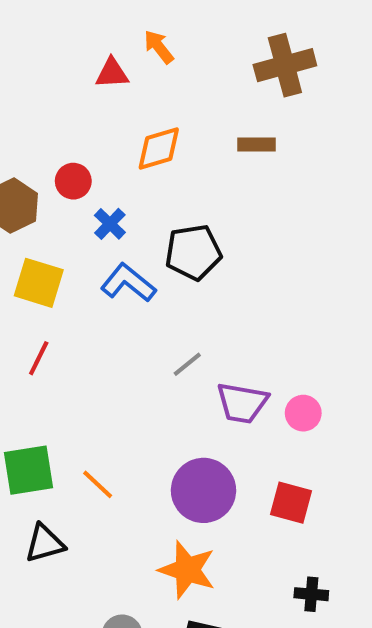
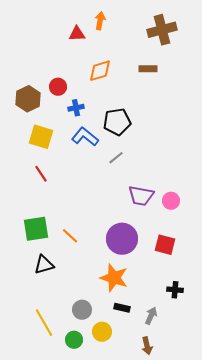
orange arrow: (159, 47) -> (100, 21), turned 48
blue cross: (110, 224) -> (76, 108), turned 35
red line: (39, 358) -> (41, 174), turned -60
gray line: (187, 364) -> (116, 158), moved

